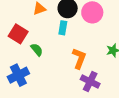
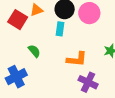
red square: (18, 34) -> (18, 20), moved
orange L-shape: (79, 58) -> (77, 59), turned 75

